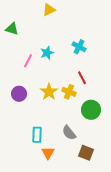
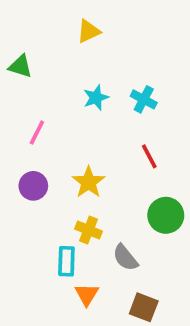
cyan star: (47, 53) -> (96, 98), moved
pink line: (28, 61) -> (37, 132), moved
yellow cross: (69, 92) -> (89, 230), moved
brown square: (86, 153) -> (144, 307), moved

